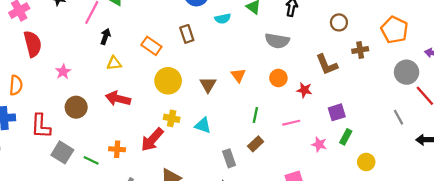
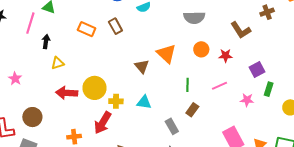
orange rectangle: (151, 46) -> (87, 29), moved
orange triangle: (238, 75) -> (166, 54), size x1.5
yellow circle: (168, 81) -> (94, 88), moved
brown circle: (76, 107) -> (32, 117), moved

